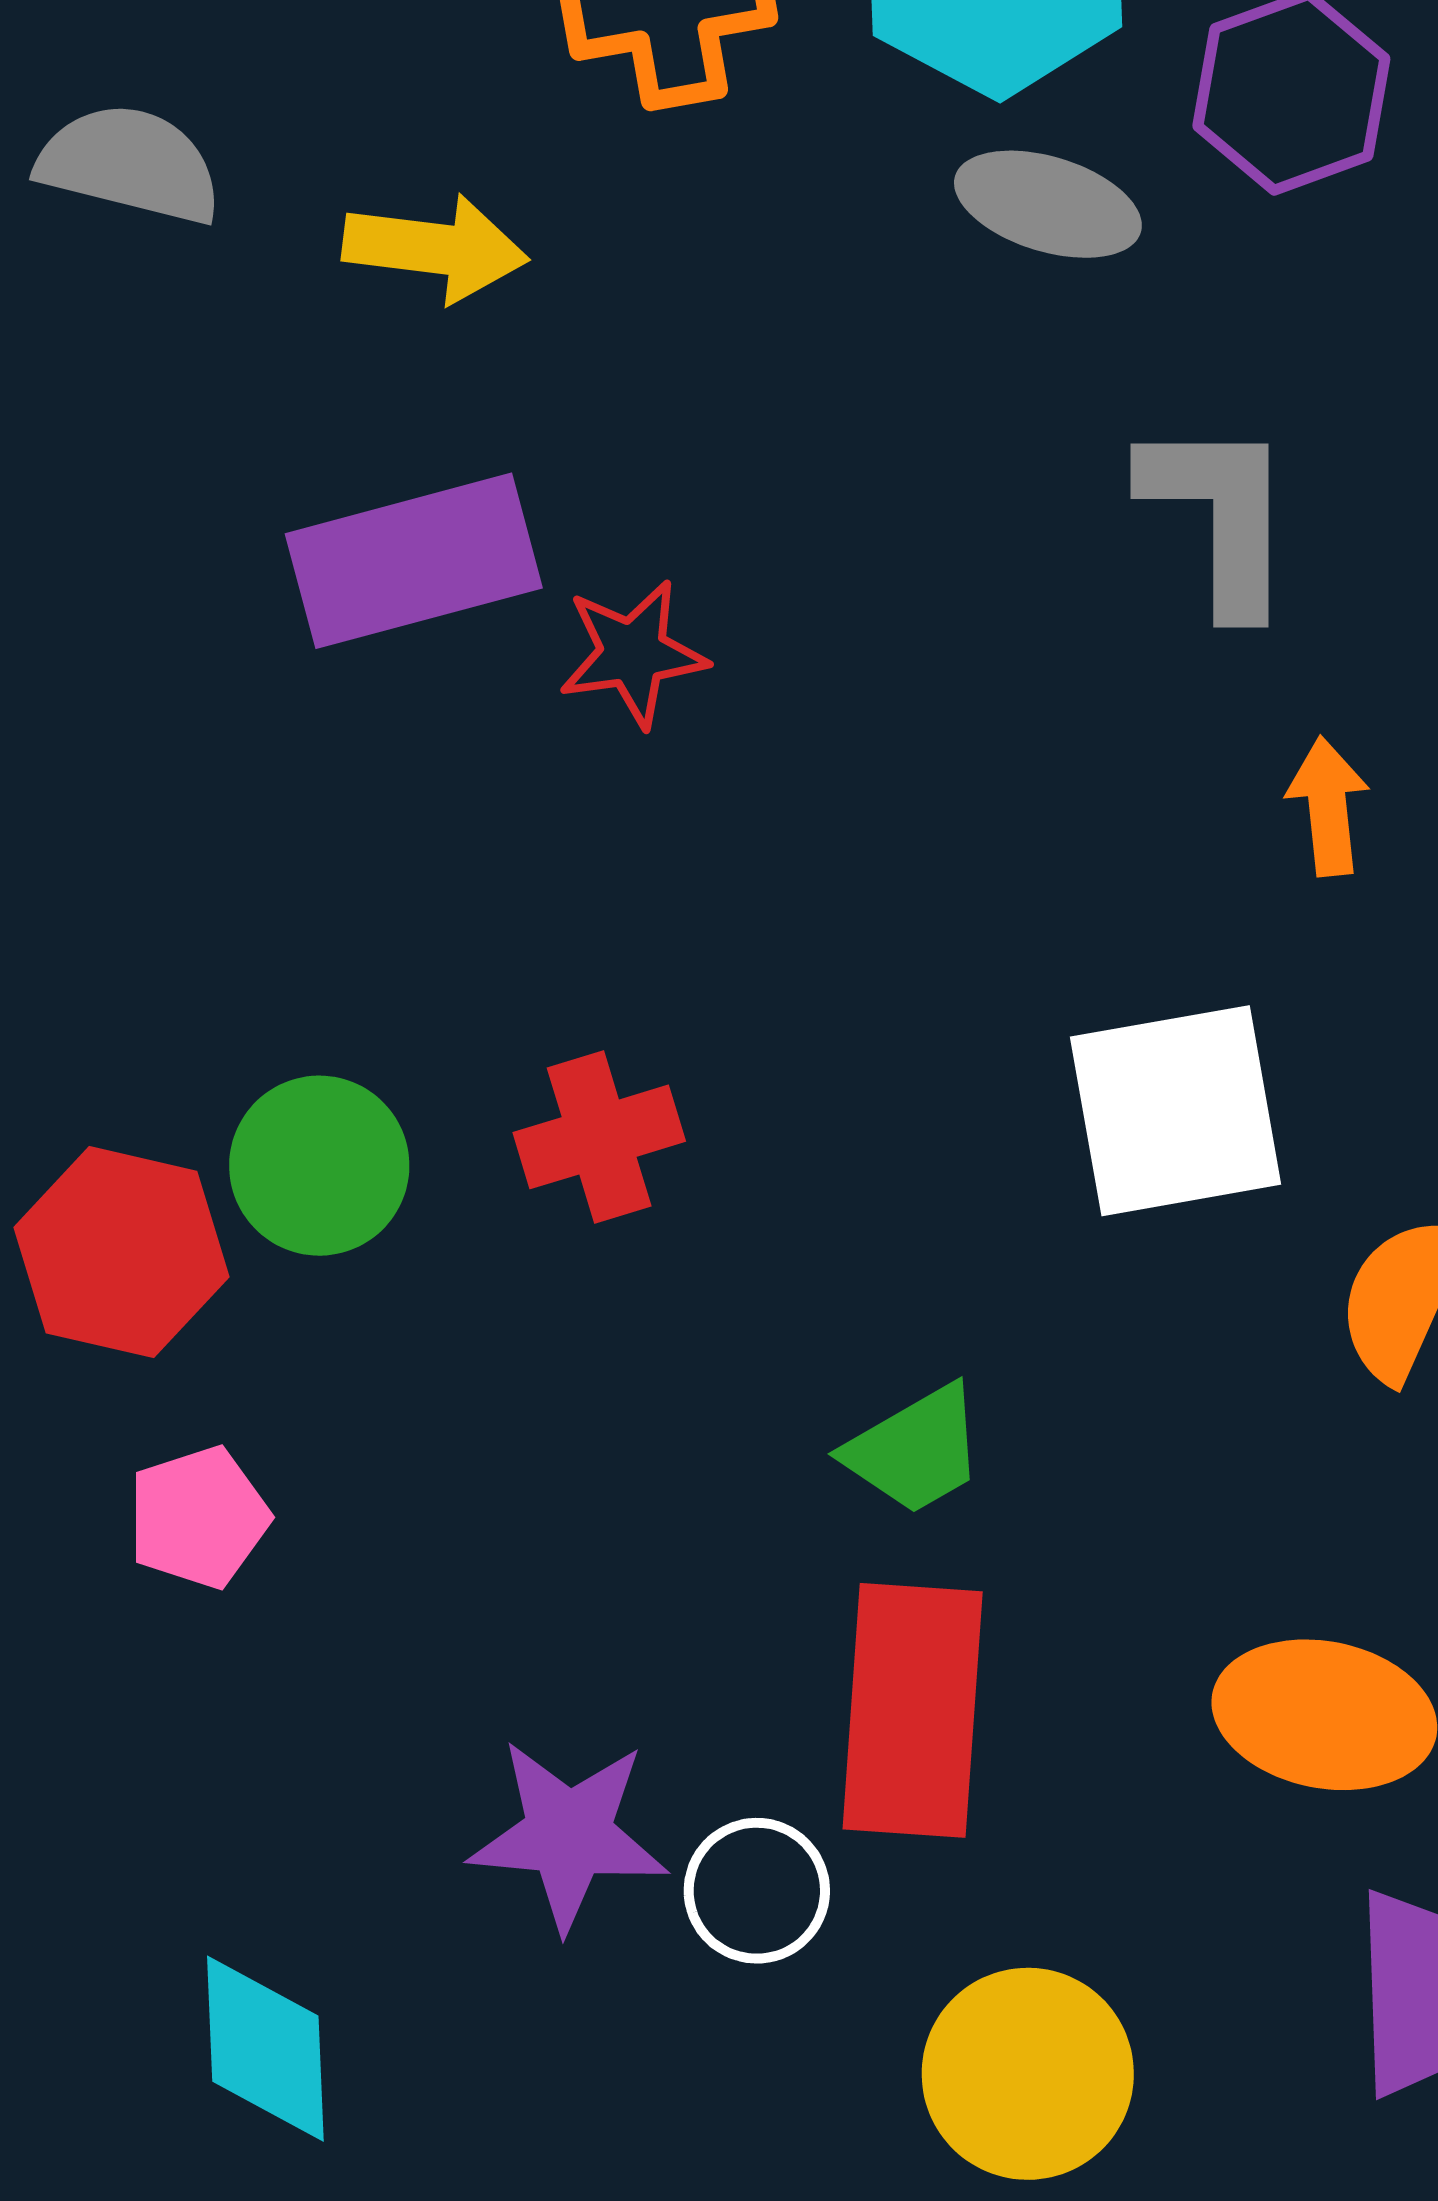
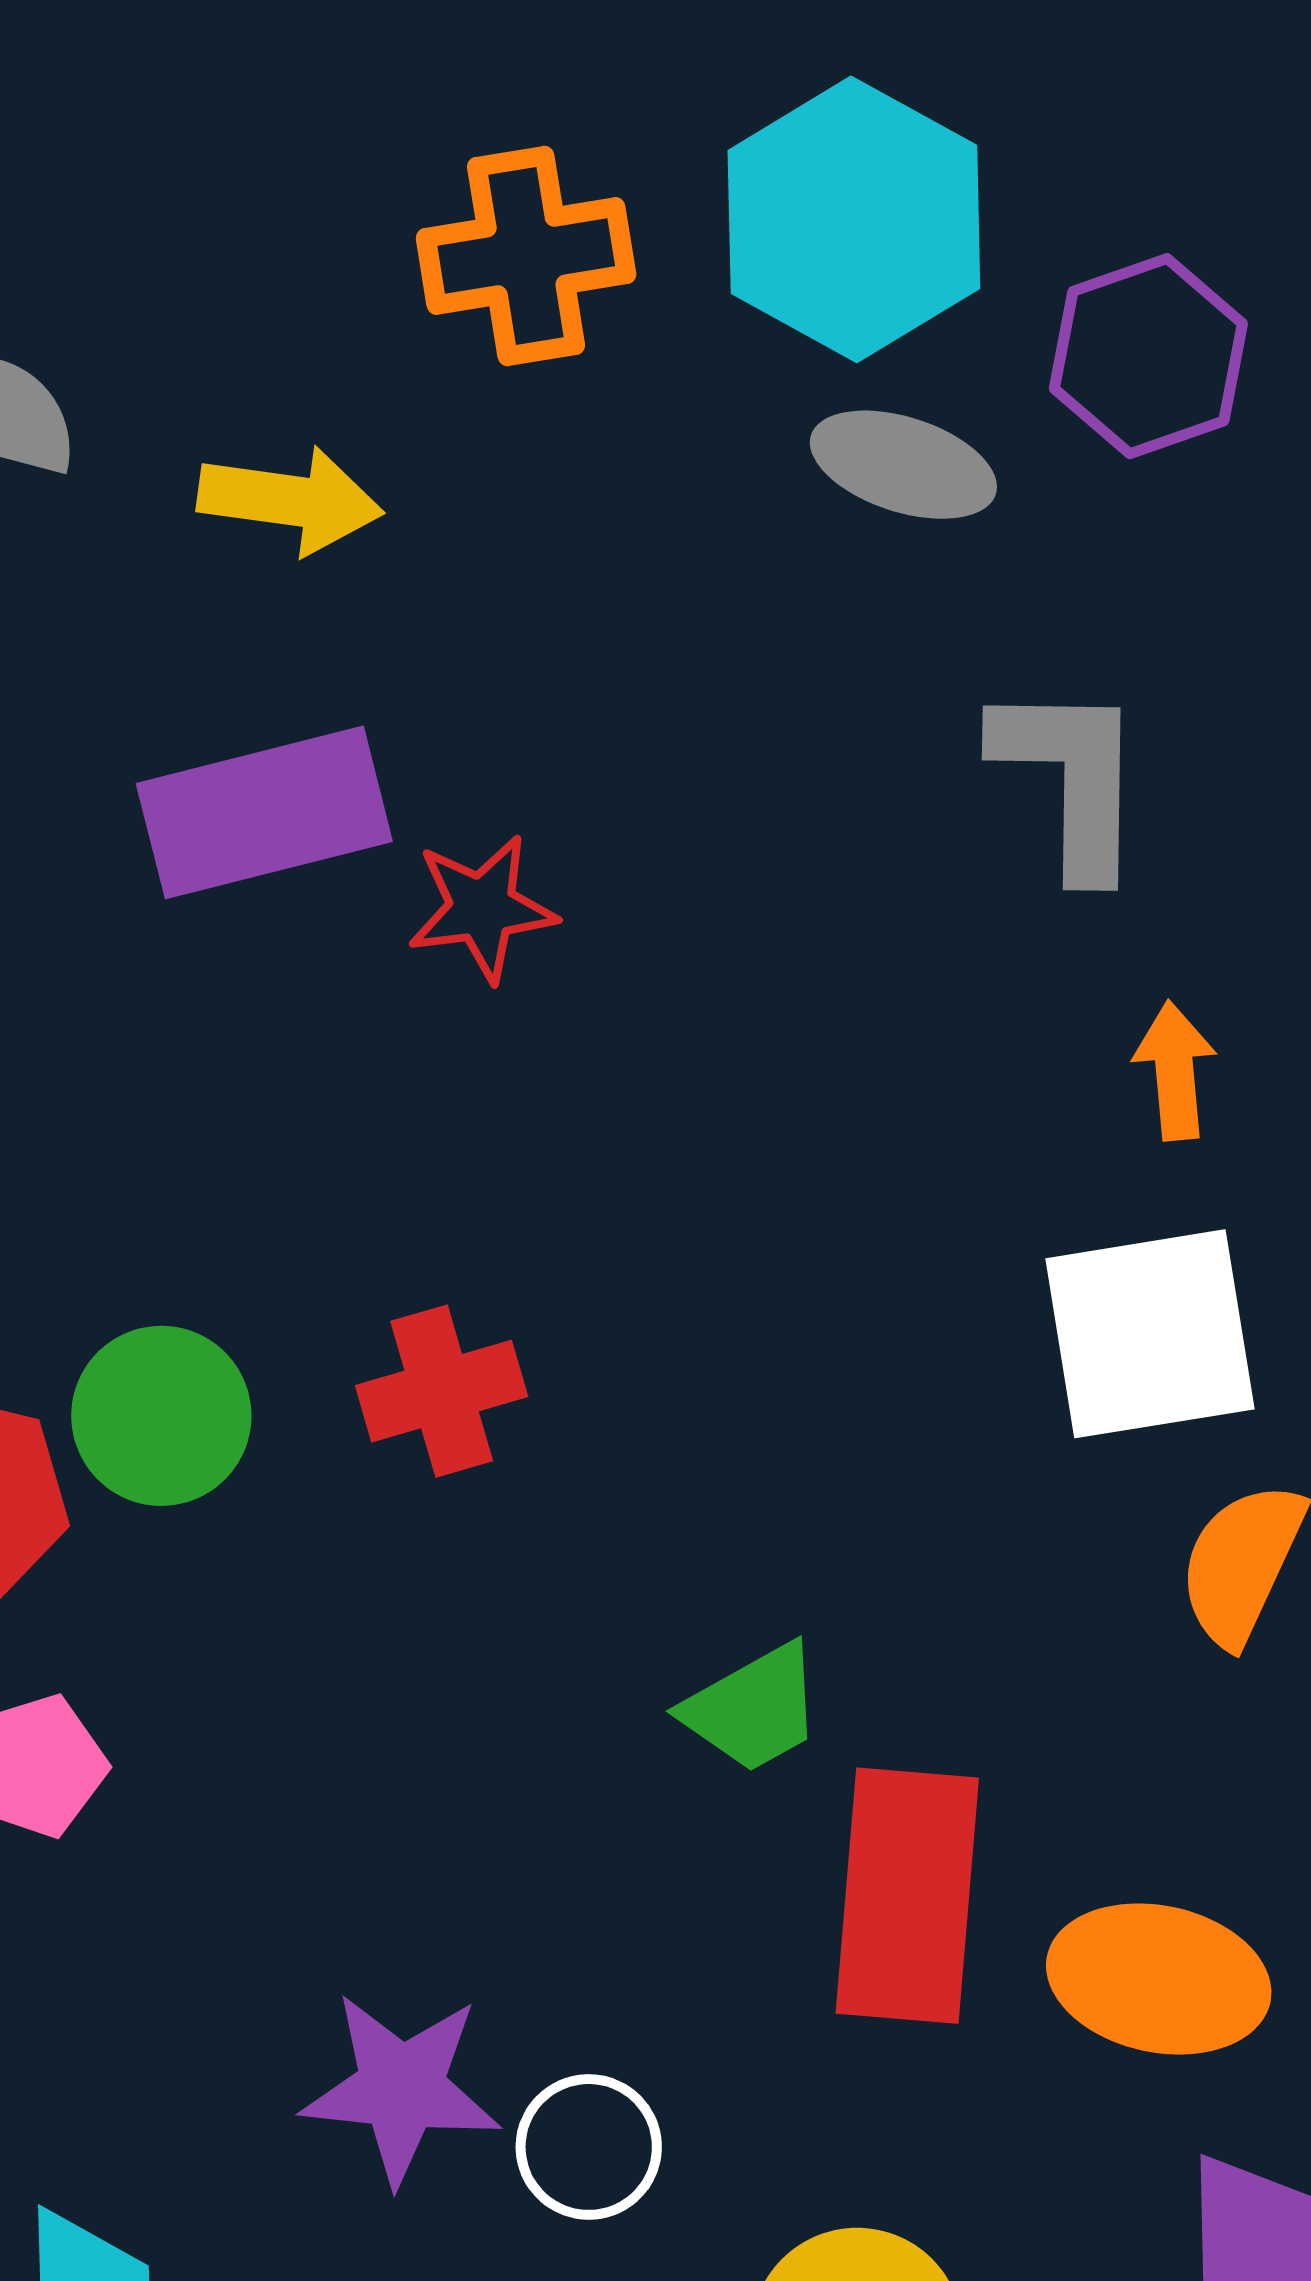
white square: (1176, 1111) -> (1150, 1334), moved
red rectangle: (913, 1710) -> (907, 1896), moved

